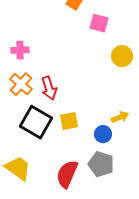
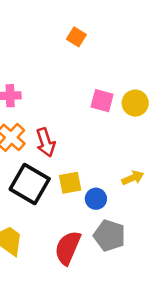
pink square: (99, 23) -> (102, 101), moved
blue circle: (103, 134) -> (96, 199), moved

